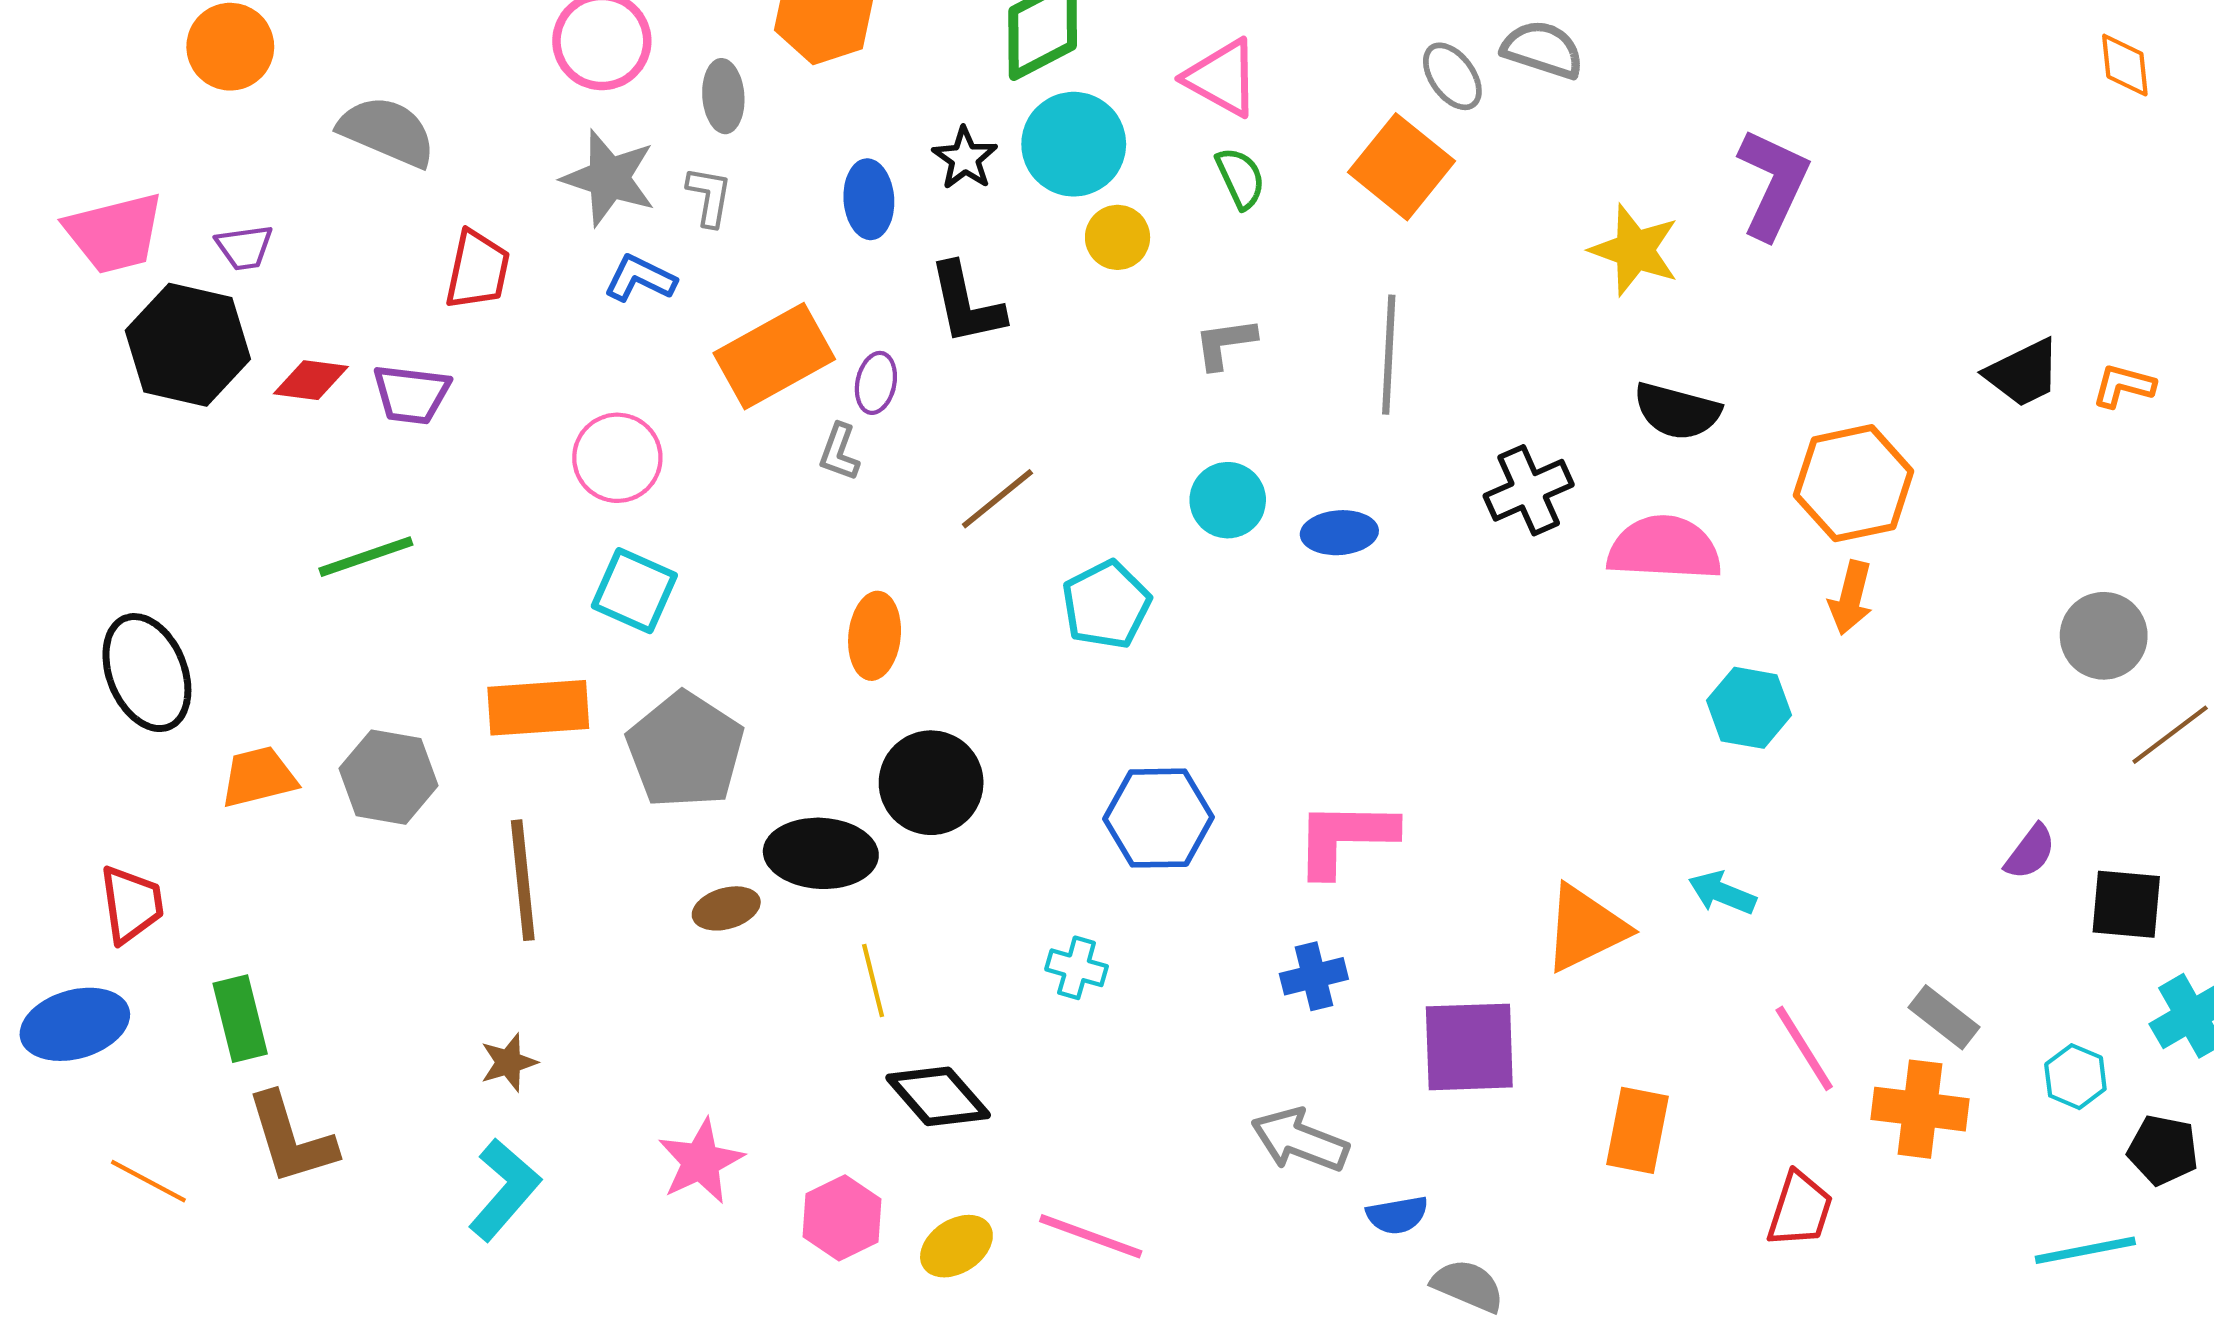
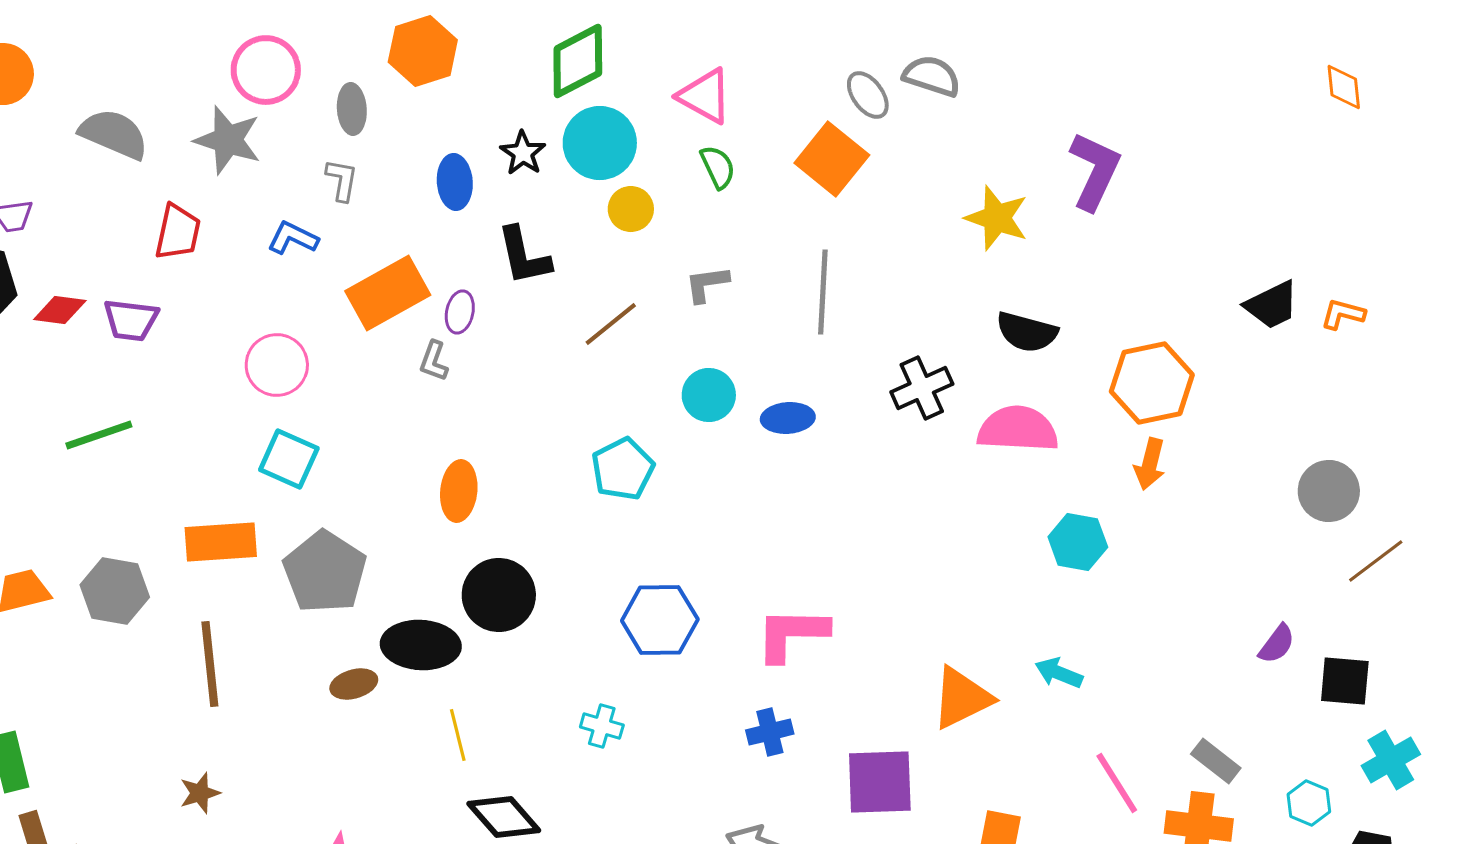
gray star: (609, 178) -> (228, 140), moved
brown line: (997, 499) -> (611, 324), moved

